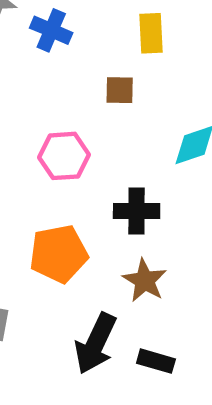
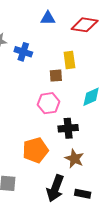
yellow rectangle: (151, 33) -> (69, 60), moved
pink hexagon: (64, 156) -> (49, 103), moved

